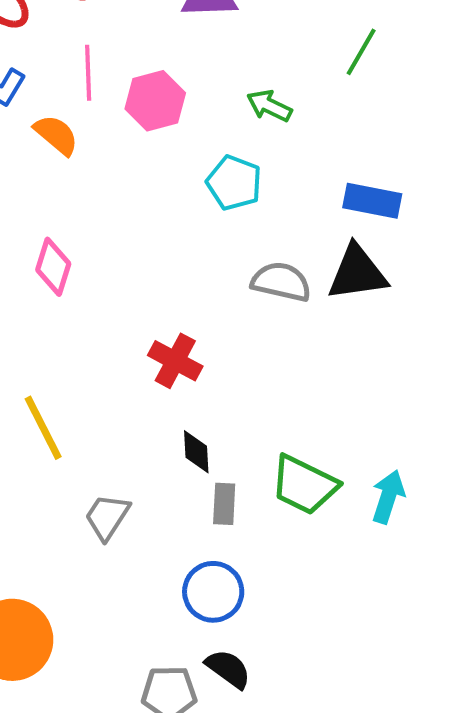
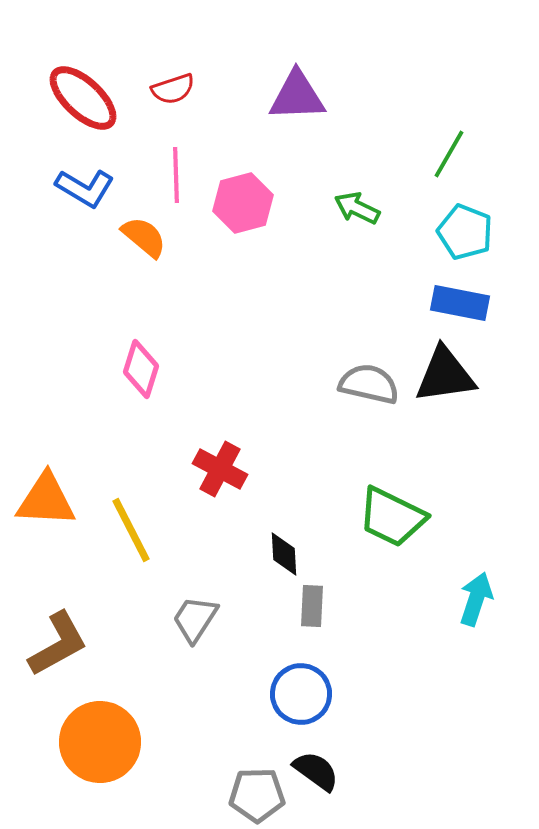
cyan pentagon: (234, 183) -> (465, 232), moved
red cross: (175, 361) -> (220, 469), moved
green trapezoid: (304, 485) -> (392, 517), moved

